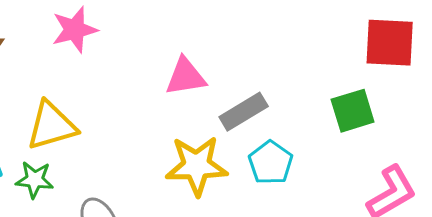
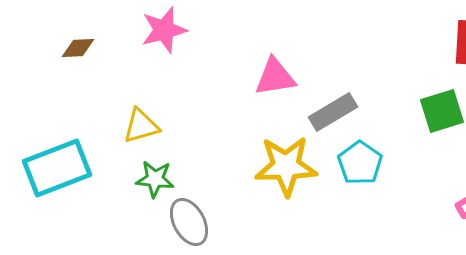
yellow triangle: (52, 126) -> (141, 126), size x0.7
green star: (35, 180) -> (155, 179), moved

